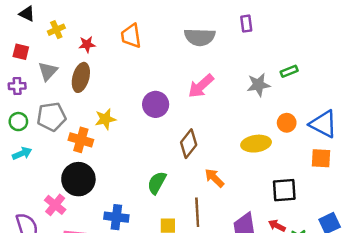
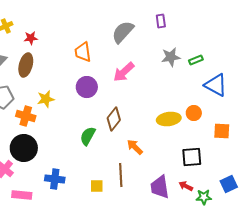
orange trapezoid: (131, 36) -> (83, 52), moved
gray semicircle: (200, 37) -> (123, 32), turned 130
gray star: (258, 85) -> (171, 57), moved
orange circle: (287, 123) -> (194, 113), moved
blue triangle: (323, 124) -> (216, 85), moved
green semicircle: (157, 183) -> (88, 136), moved

